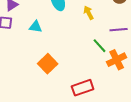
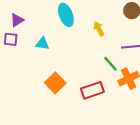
red rectangle: (83, 88) -> (92, 90), moved

